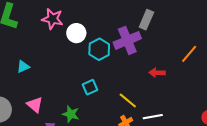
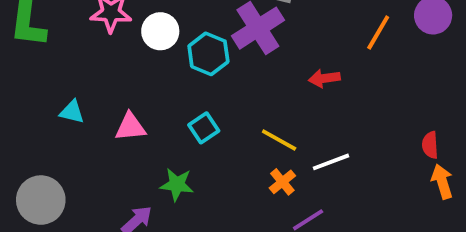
cyan triangle: (23, 67) -> (72, 112), turned 48
pink triangle: (35, 105) -> (130, 127), moved, turned -36

